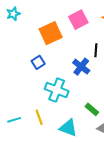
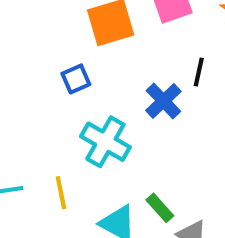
green rectangle: (92, 109) -> (160, 208), moved

